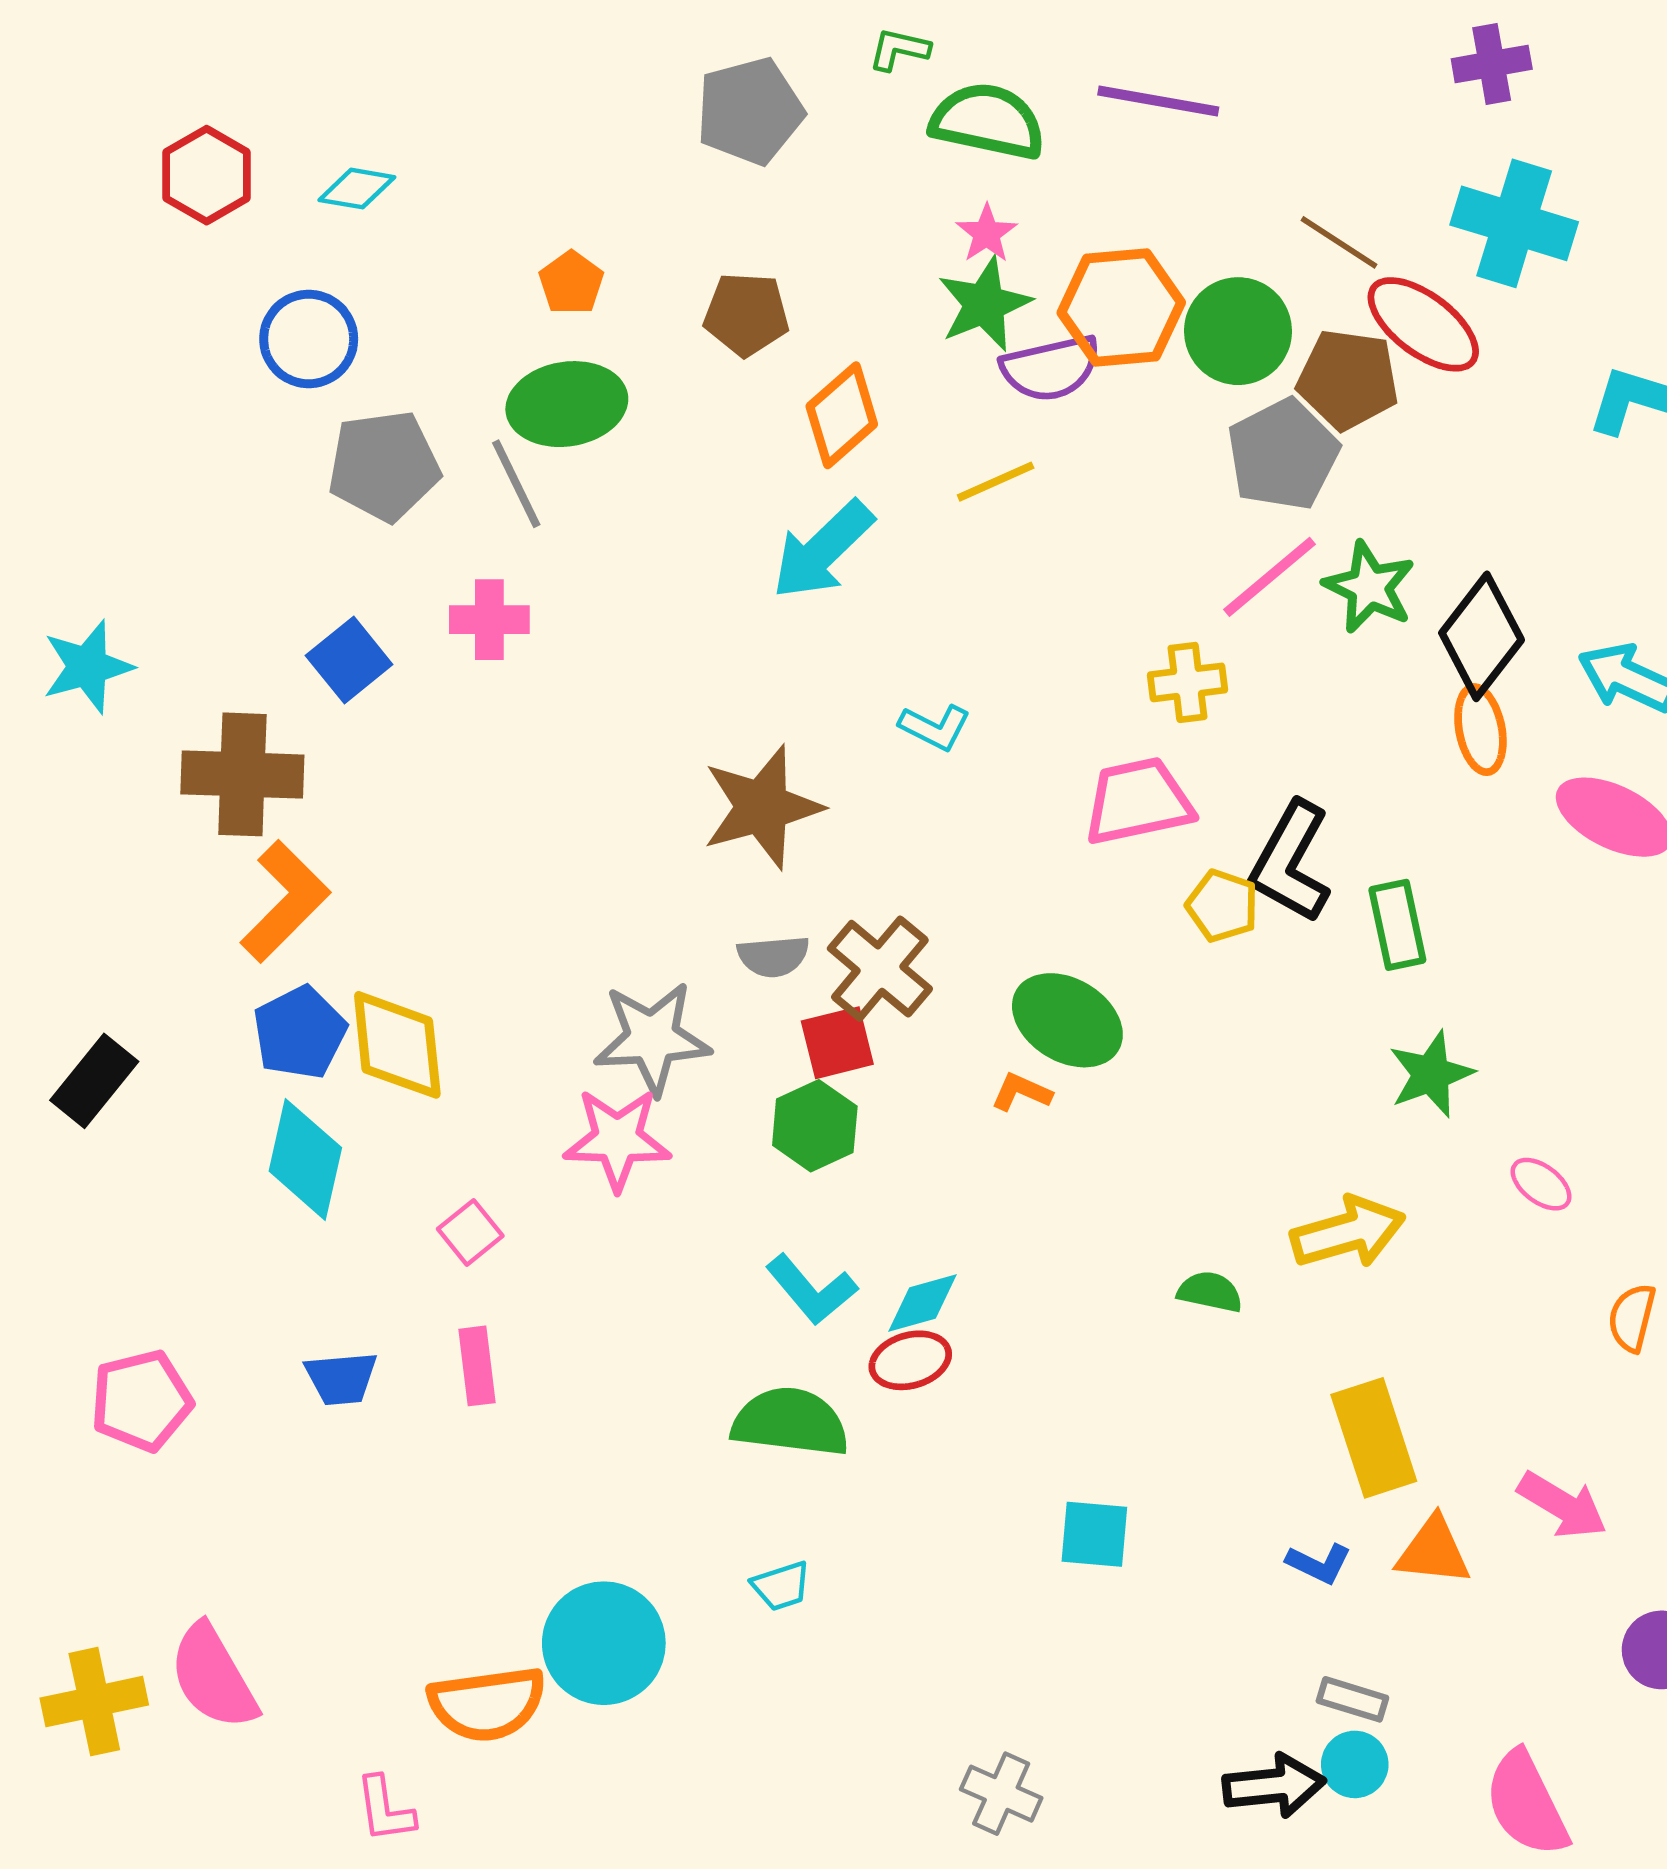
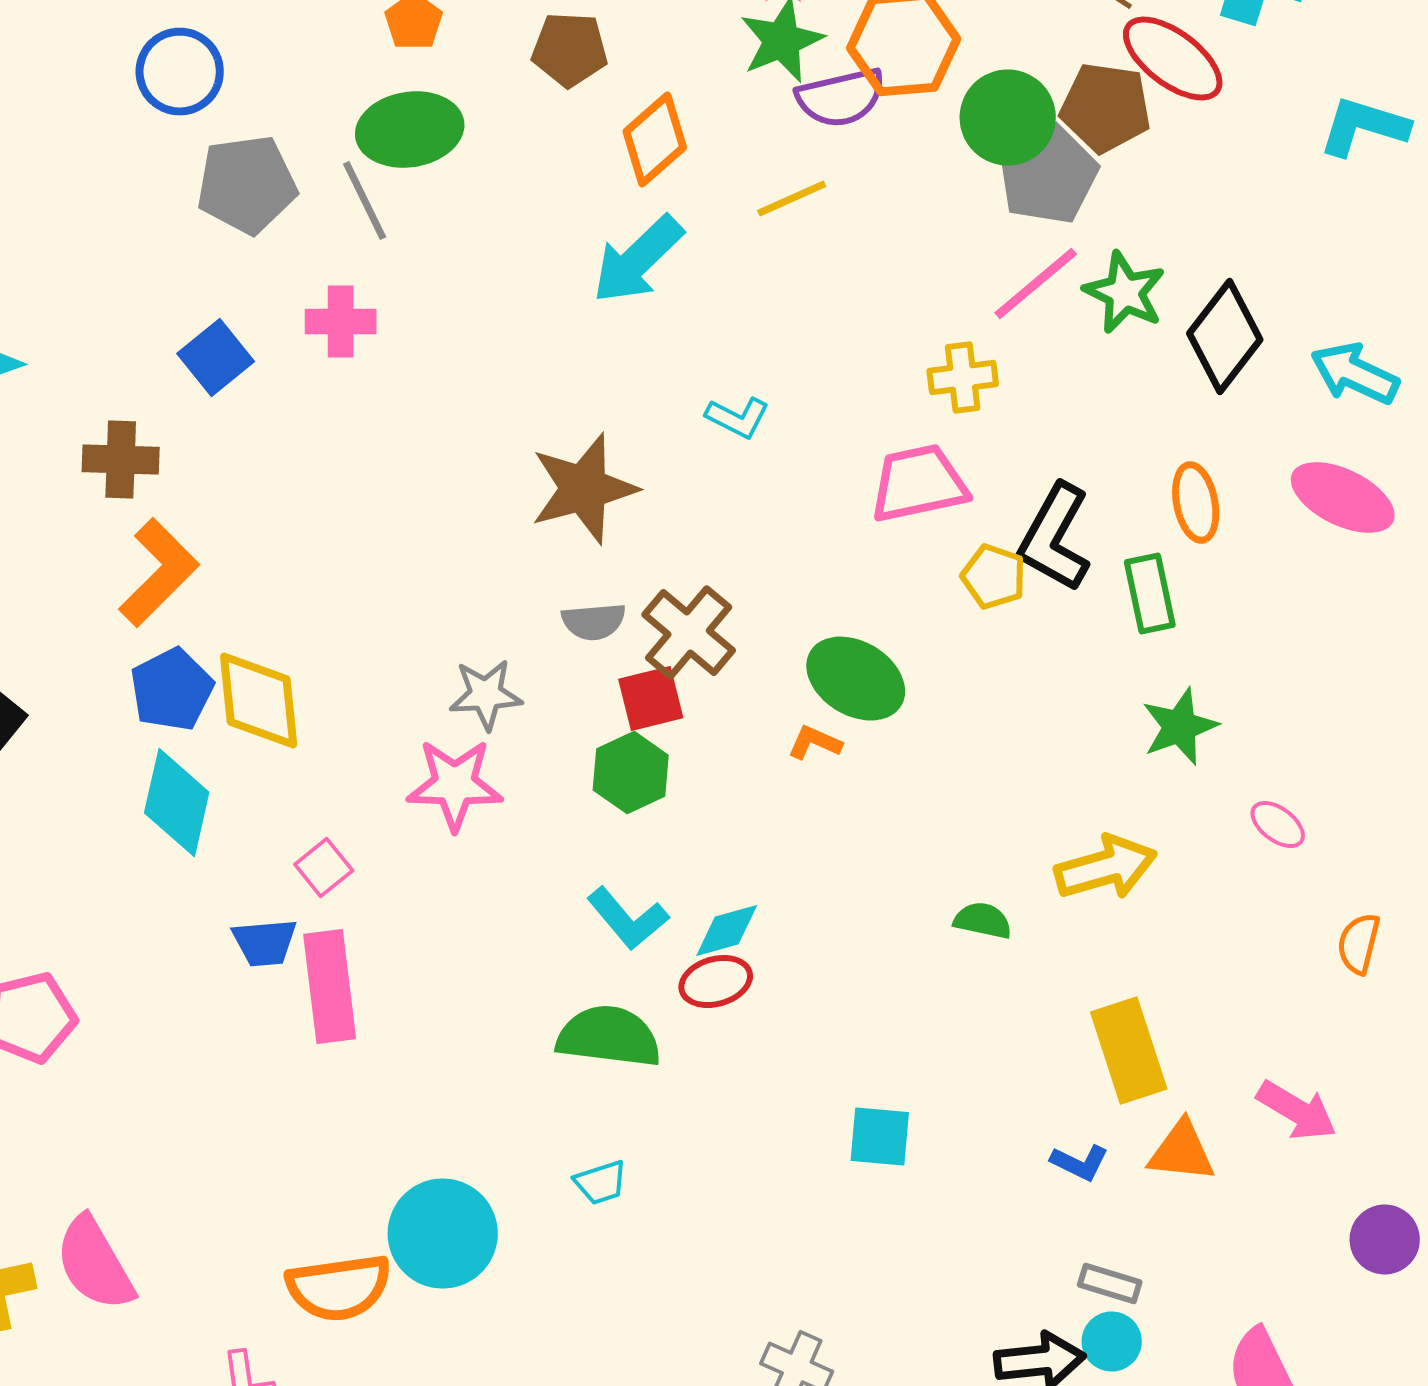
green circle: (1238, 331) -> (1008, 118), moved
orange ellipse: (1480, 730) -> (1196, 503), moved
brown cross: (242, 774) -> (121, 460), size x0.7
gray star: (652, 1038) -> (486, 695), size x0.7
pink rectangle: (477, 1366) -> (330, 987), size x1.6
blue trapezoid: (341, 1378) -> (265, 943), moved

